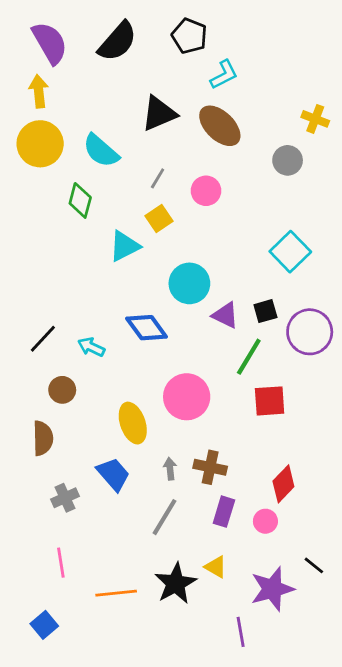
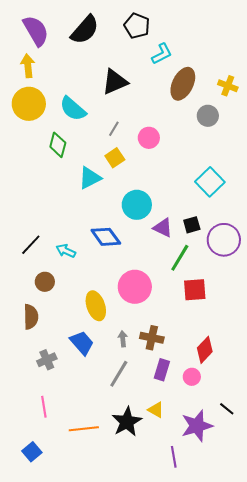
brown ellipse: (220, 126) -> (183, 84), moved, turned 72

